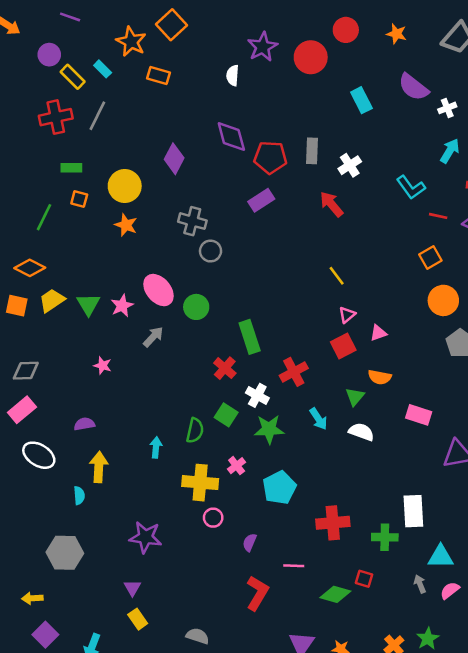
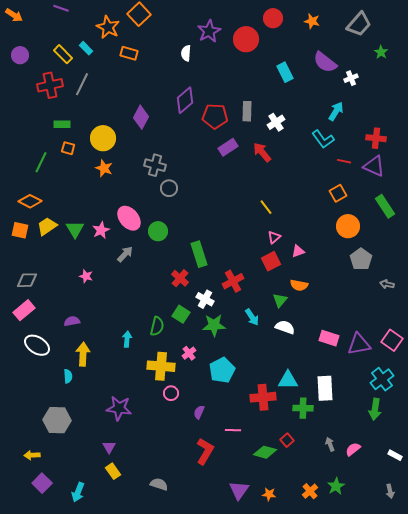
purple circle: (49, 55) -> (20, 55), moved
purple diamond: (231, 137) -> (185, 100), turned 64
cyan arrow: (450, 151) -> (336, 111), moved
purple rectangle: (261, 200) -> (228, 147), moved
pink rectangle: (419, 415) -> (329, 338), moved
cyan triangle: (441, 557) -> (288, 380), moved
red square: (364, 579) -> (287, 440), turned 32

